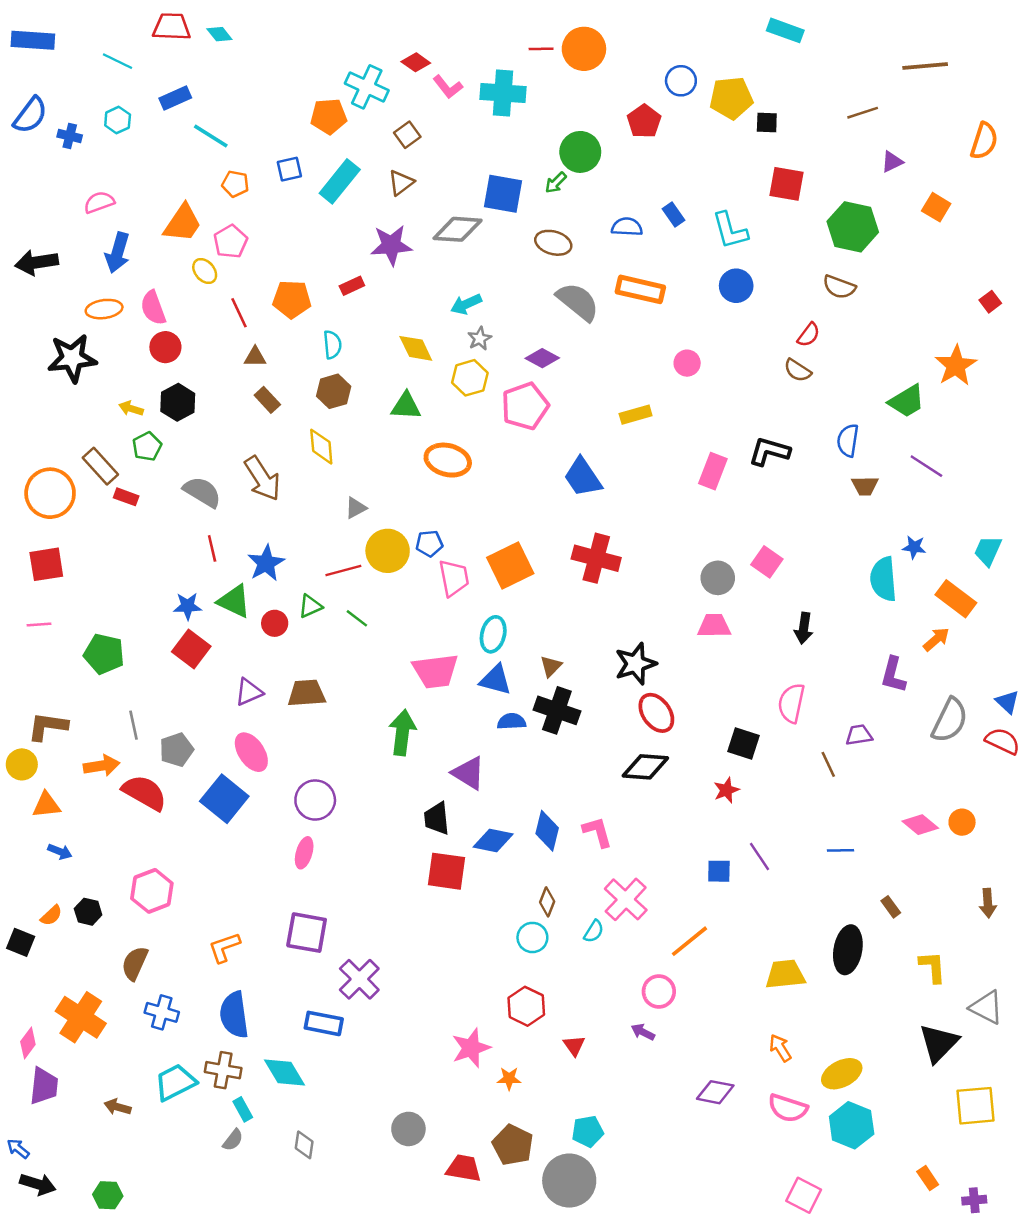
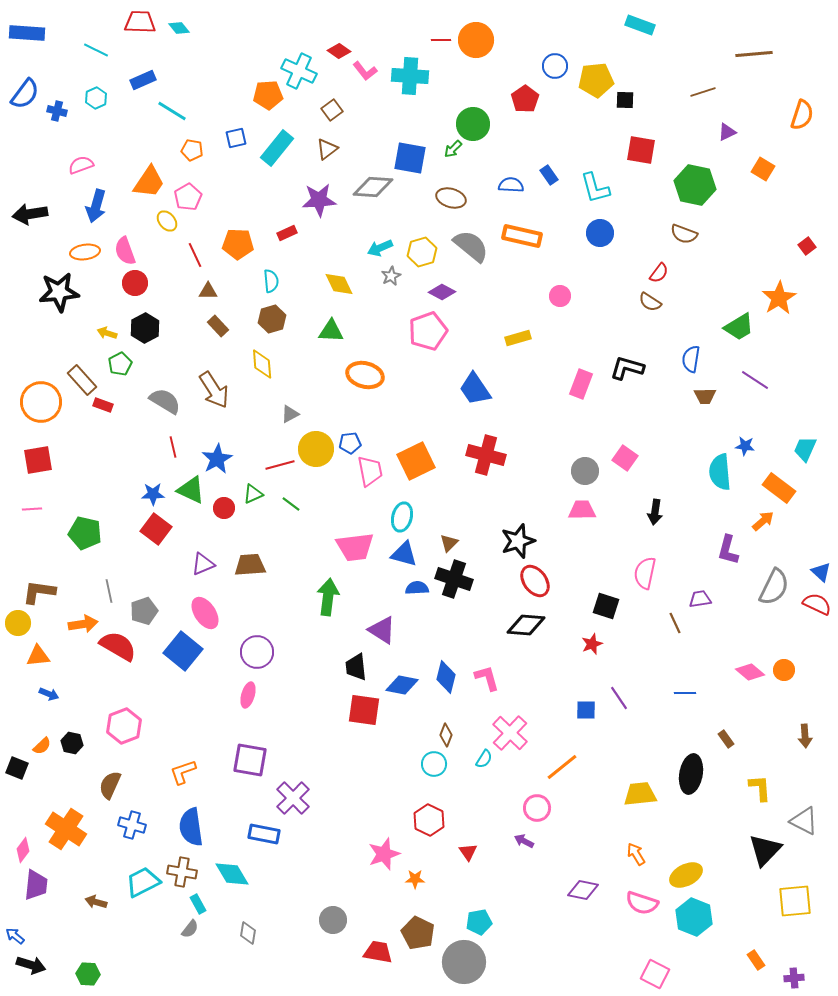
yellow hexagon: (470, 378) -> (422, 252), moved

